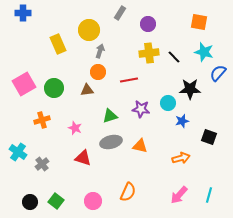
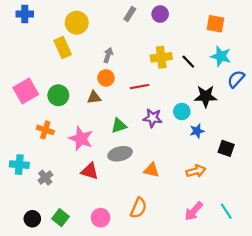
purple circle: (148, 24) -> (160, 14), moved
yellow circle: (89, 30) -> (77, 23), moved
orange cross: (42, 120) -> (45, 130), turned 35
pink star: (75, 128) -> (81, 139), size x1.6
orange triangle: (140, 146) -> (151, 170), moved
cyan cross: (18, 152) -> (19, 165), turned -30
cyan line: (209, 195) -> (226, 211), turned -49

